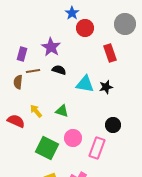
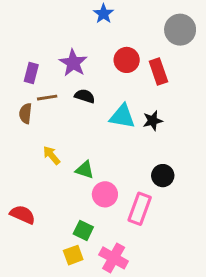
red circle: (85, 28) -> (127, 60), moved
green triangle: (62, 111) -> (85, 170), moved
red semicircle: (16, 121) -> (23, 215), moved
green square: (47, 148) -> (83, 230), moved, size x0.6

